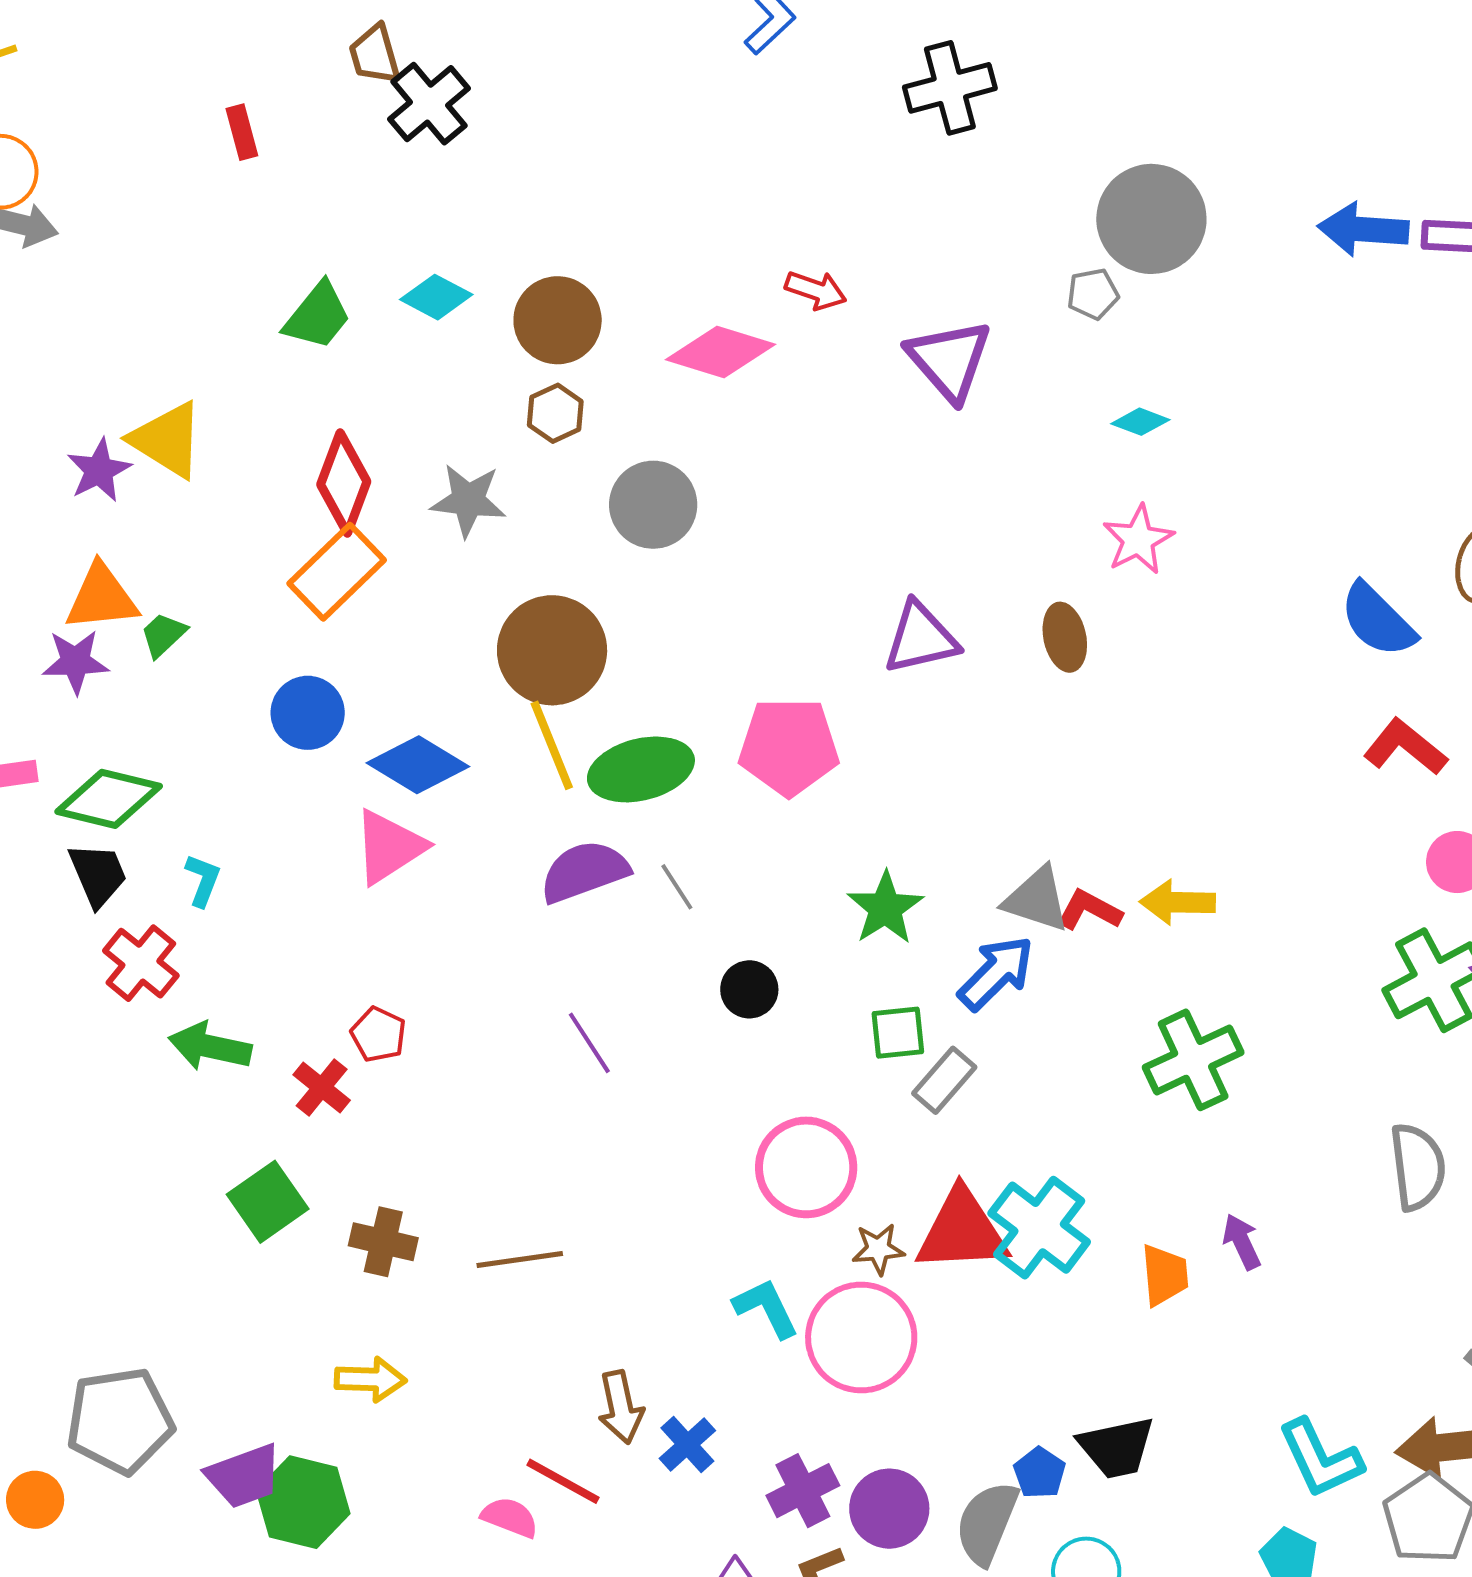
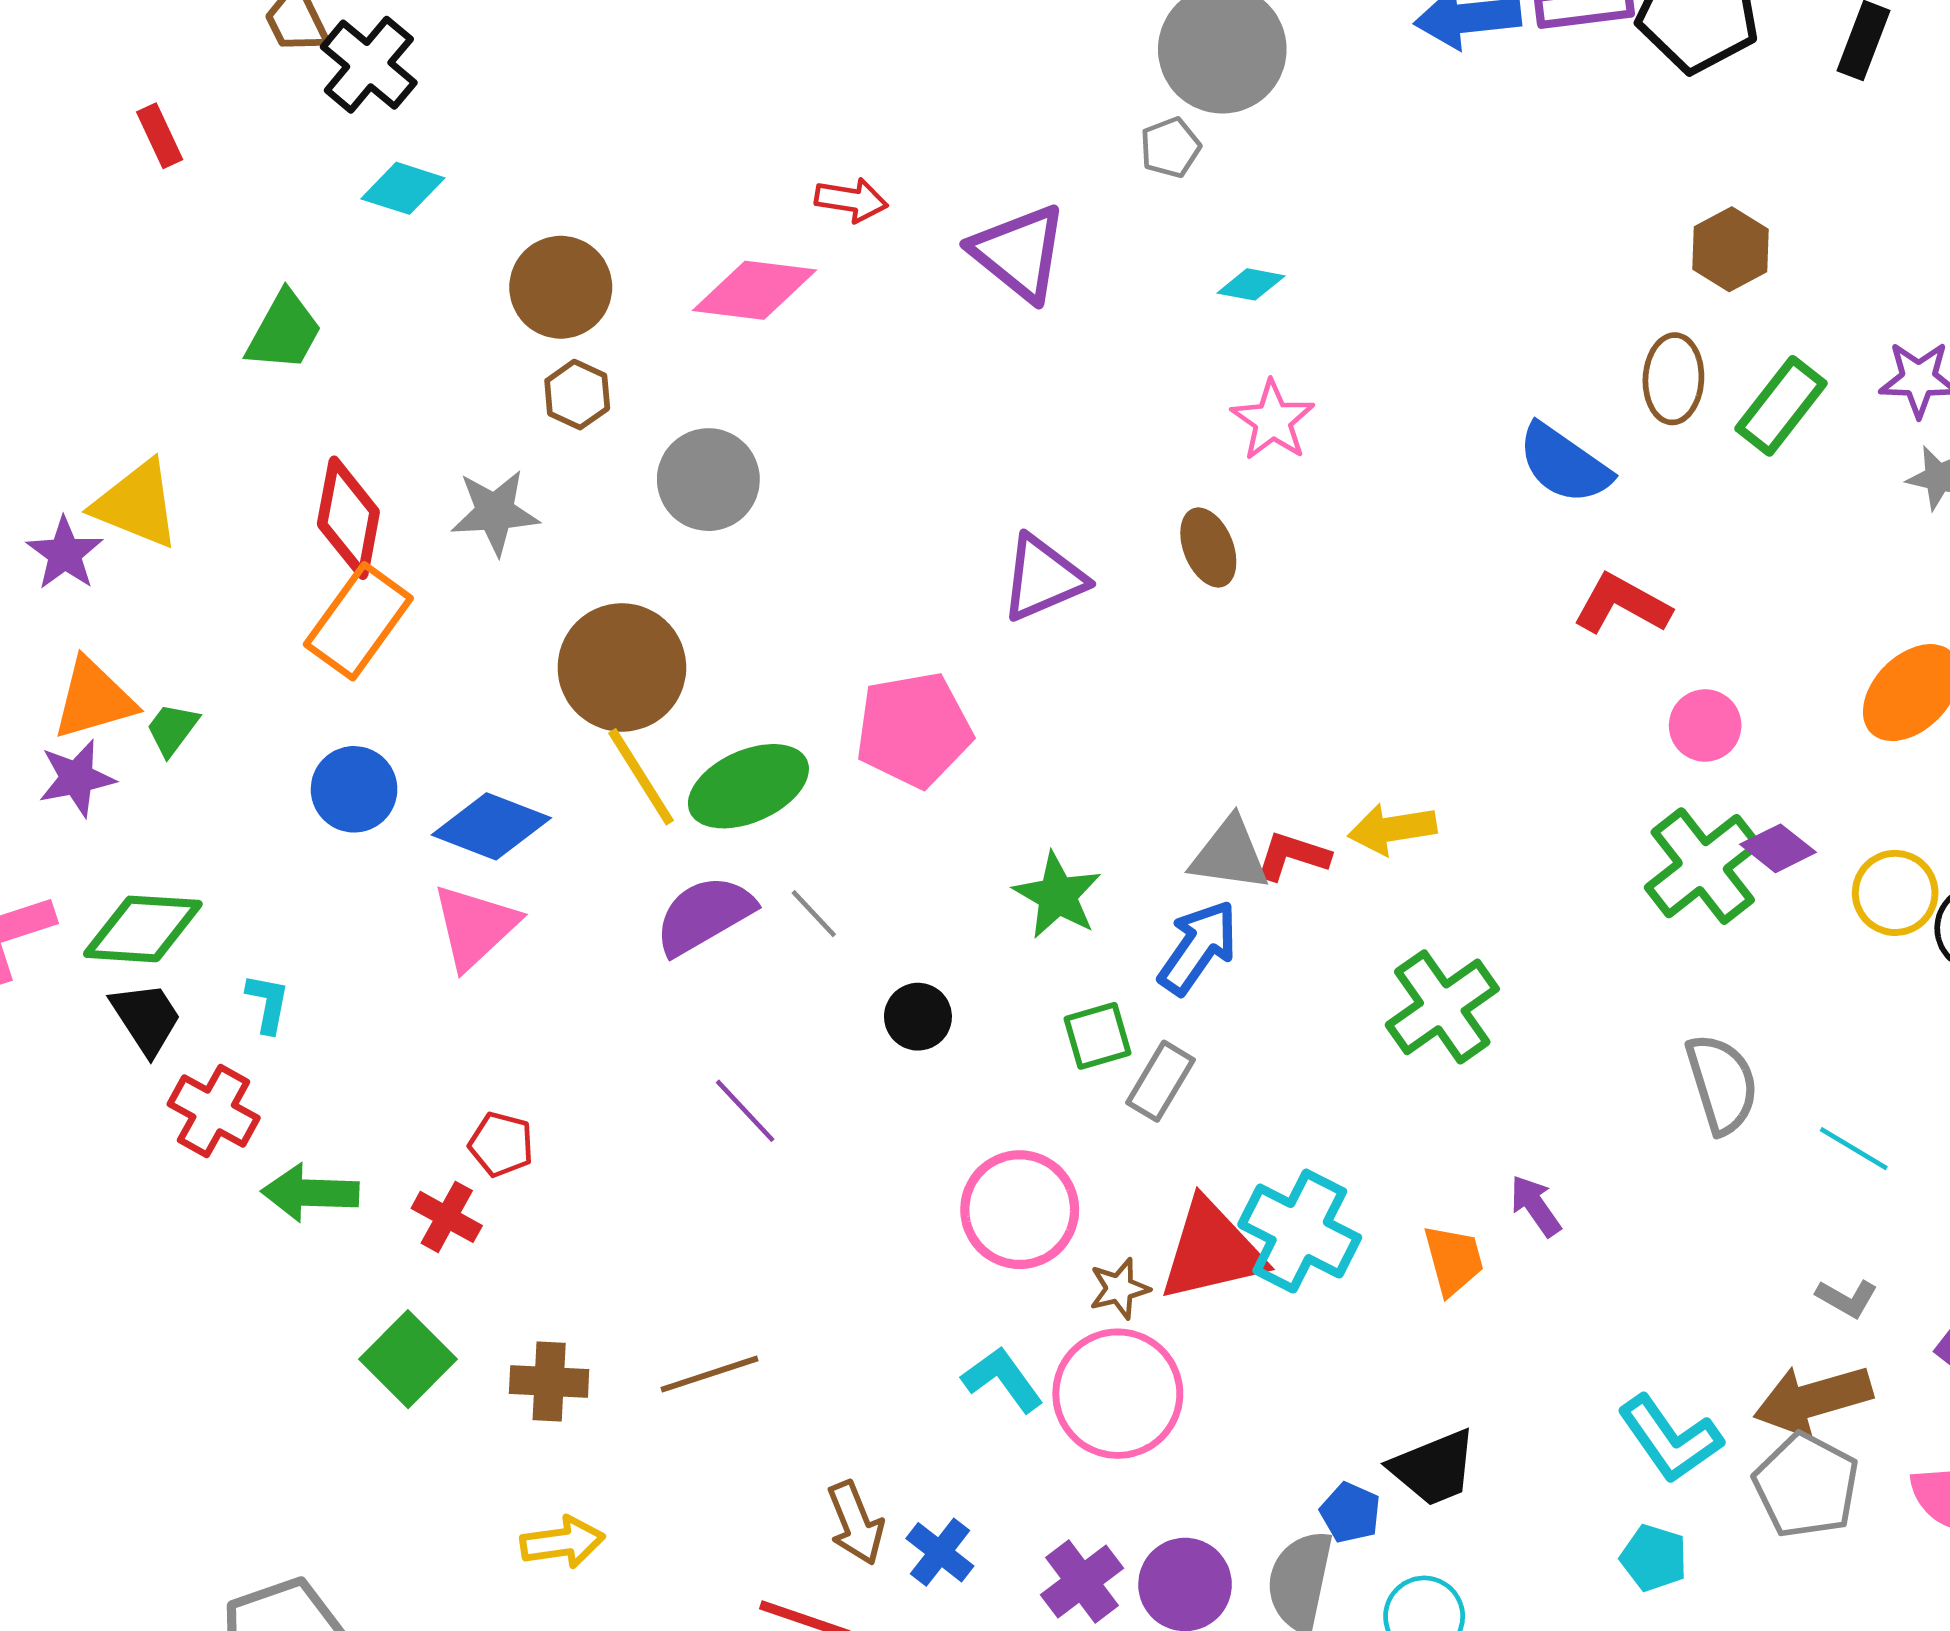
cyan diamond: (436, 297) -> (403, 188), moved

